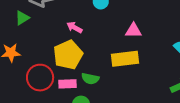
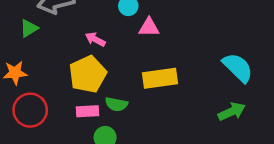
pink triangle: (133, 31) -> (149, 27), moved
red circle: (40, 78) -> (30, 110), moved

